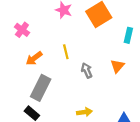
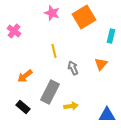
orange arrow: (34, 58) -> (25, 76), moved
gray rectangle: (41, 88) -> (50, 92), moved

